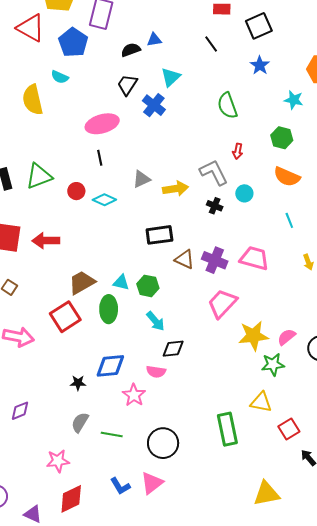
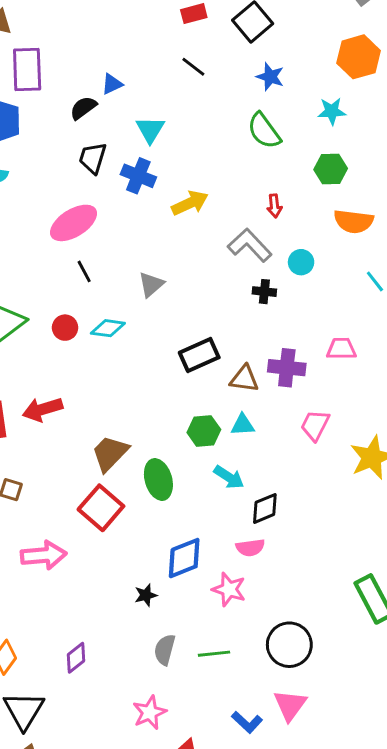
green semicircle: (227, 106) -> (264, 131), moved
yellow arrow: (175, 189) -> (190, 203), moved
pink trapezoid: (254, 258) -> (341, 349), size x0.7
cyan triangle: (121, 282) -> (243, 425), moved
pink trapezoid: (222, 303) -> (315, 425), size x0.7

